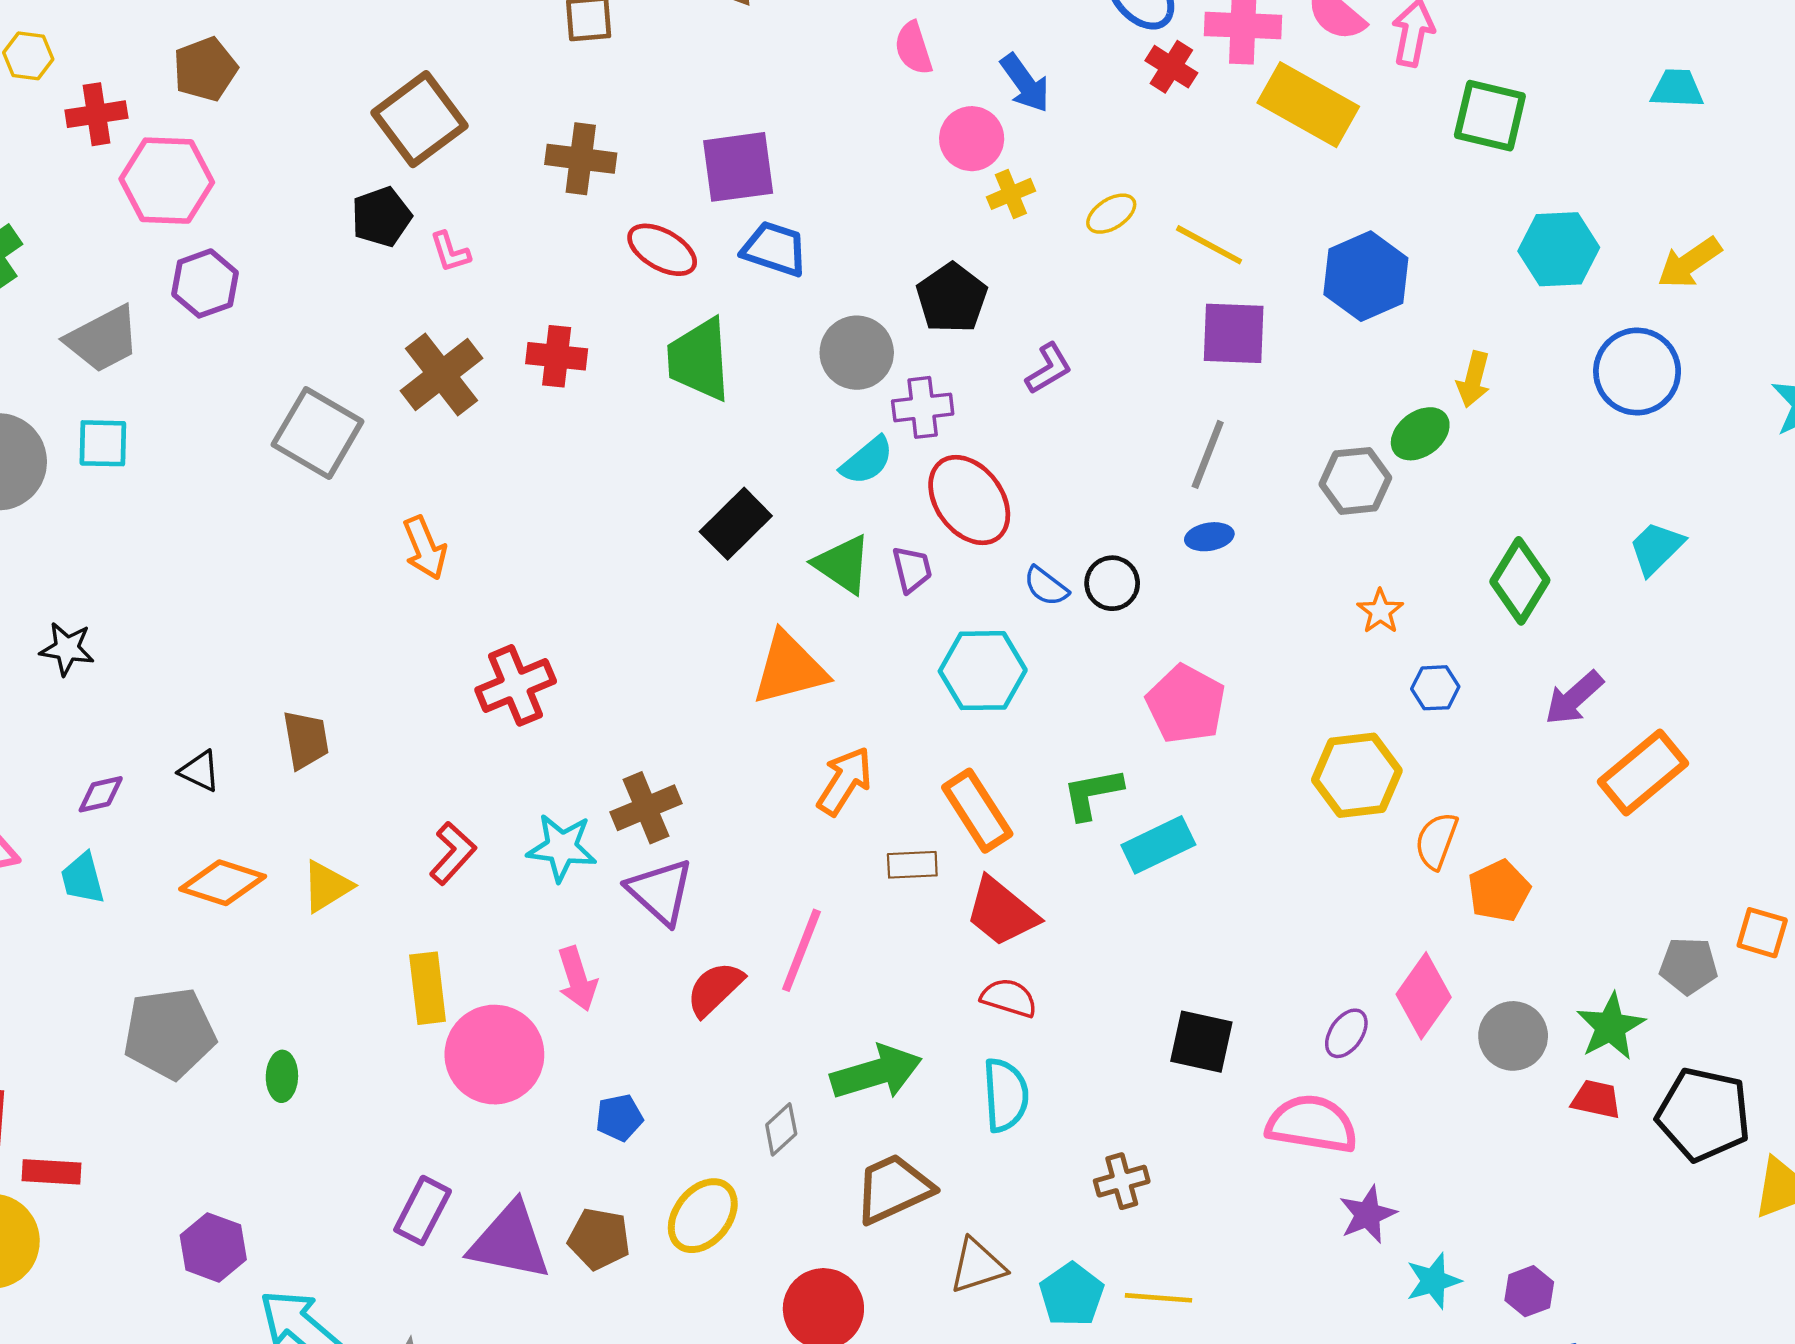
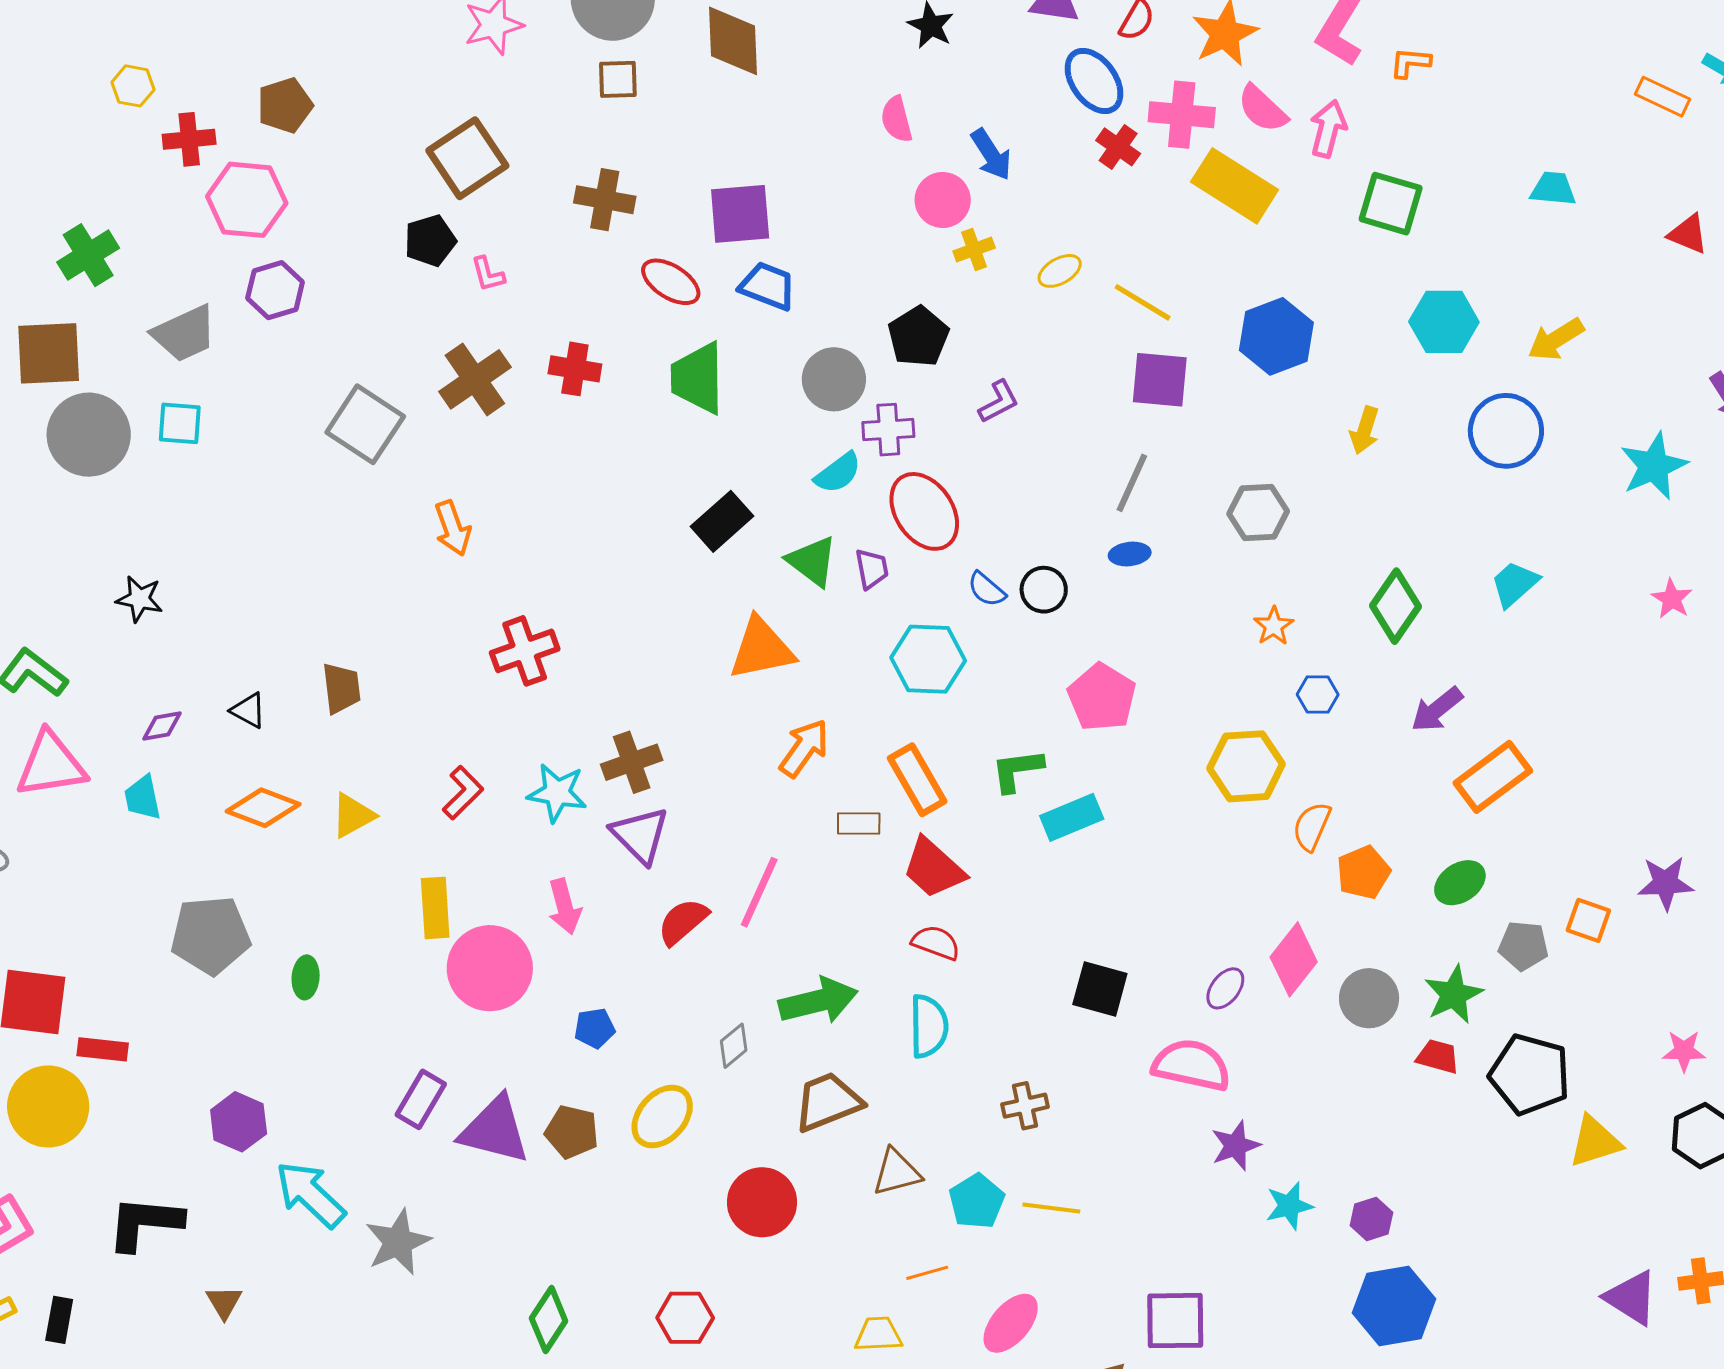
green ellipse: (1420, 434) -> (1460, 883), moved

